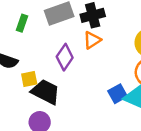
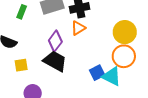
yellow square: (29, 79) -> (21, 65), moved
black trapezoid: (46, 92) -> (55, 61), moved

